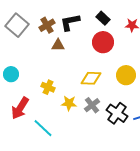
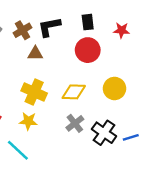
black rectangle: (103, 18) -> (88, 22), turned 40
yellow cross: (48, 87) -> (34, 92), moved, size x1.5
yellow star: (69, 103) -> (28, 121), moved

